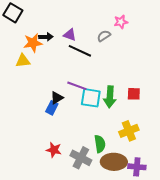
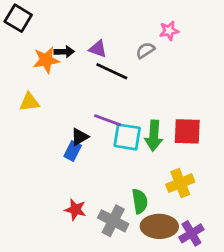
yellow triangle: (23, 61) -> (29, 102), moved
red square: (134, 94) -> (187, 131), size x1.5
purple cross: (137, 167) -> (191, 233), turned -36

